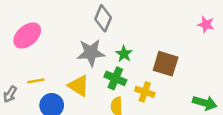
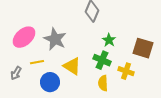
pink ellipse: (27, 36) -> (24, 37), moved
gray star: (91, 53) -> (55, 39), moved, turned 30

